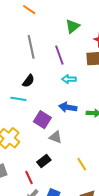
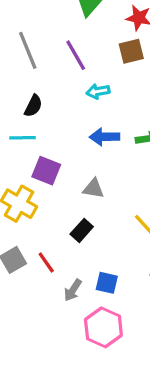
purple square: (42, 120) -> (46, 171), moved
red line: (29, 177) -> (46, 263), moved

